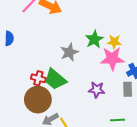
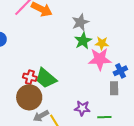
gray star: (69, 52) -> (80, 22), moved
purple star: (97, 90) -> (82, 108), moved

